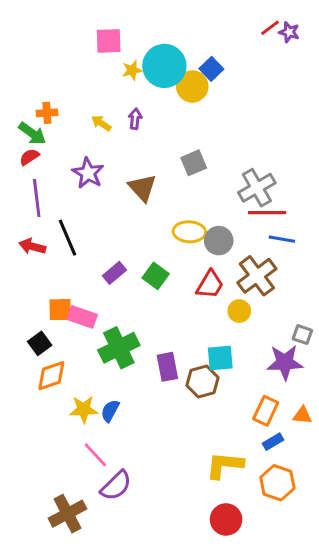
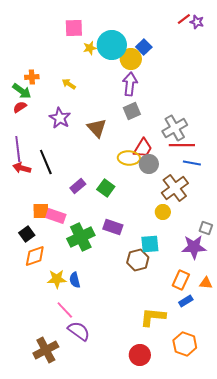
purple arrow: (135, 119) -> (130, 84), moved, size x1.6
purple line: (37, 198) -> (18, 149), moved
red trapezoid: (210, 285) -> (143, 148), moved
purple rectangle: (167, 367) -> (113, 227), moved, turned -60
blue semicircle: (110, 411) -> (75, 280), turned -42
orange hexagon: (277, 483) -> (185, 344), moved
purple semicircle: (116, 486) -> (79, 331), turned -100
red circle: (226, 519) -> (140, 355), moved

